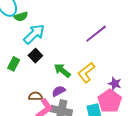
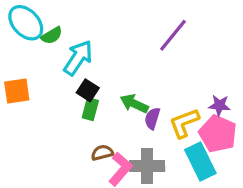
green rectangle: (14, 64) -> (90, 109), moved
yellow L-shape: (86, 73) -> (184, 123), moved, turned 30
purple semicircle: (59, 91) -> (152, 118), moved, turned -32

